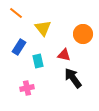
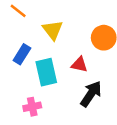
cyan rectangle: (38, 61) -> (46, 72), size x1.5
black arrow: (73, 78) -> (91, 94), turned 70

